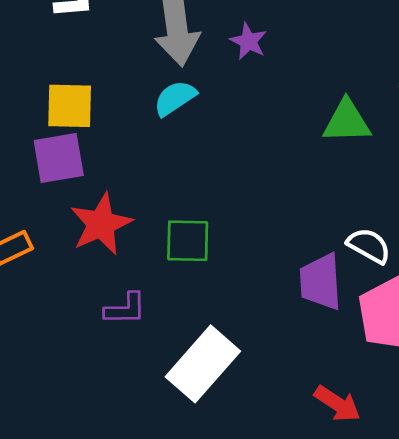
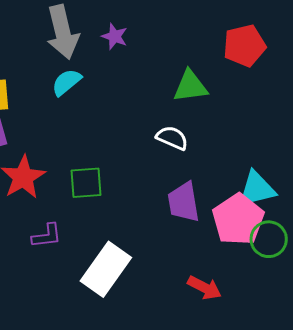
white semicircle: (369, 246) -> (172, 138), moved

